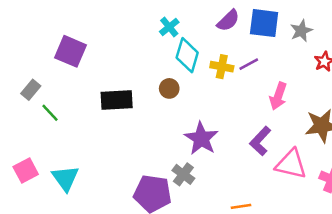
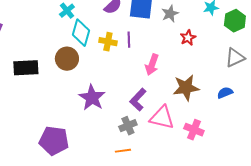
purple line: (249, 64) -> (129, 40), turned -63
brown circle: (169, 88) -> (67, 59), size x1.5
gray cross: (183, 174) -> (128, 126), moved, turned 30

